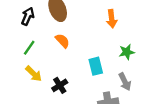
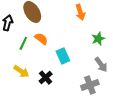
green line: (29, 48) -> (23, 43), moved
cyan rectangle: (96, 66) -> (63, 56), moved

